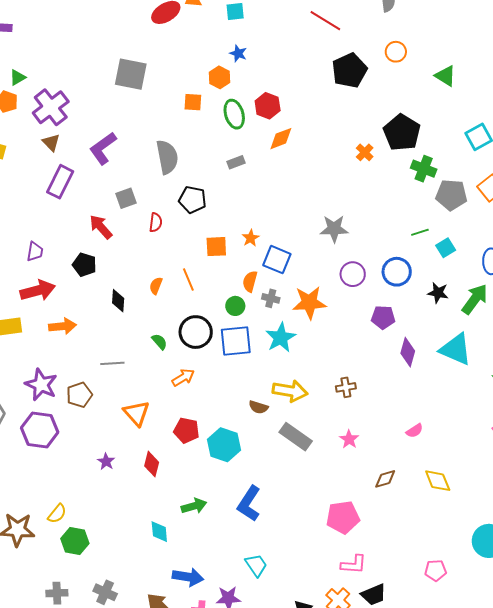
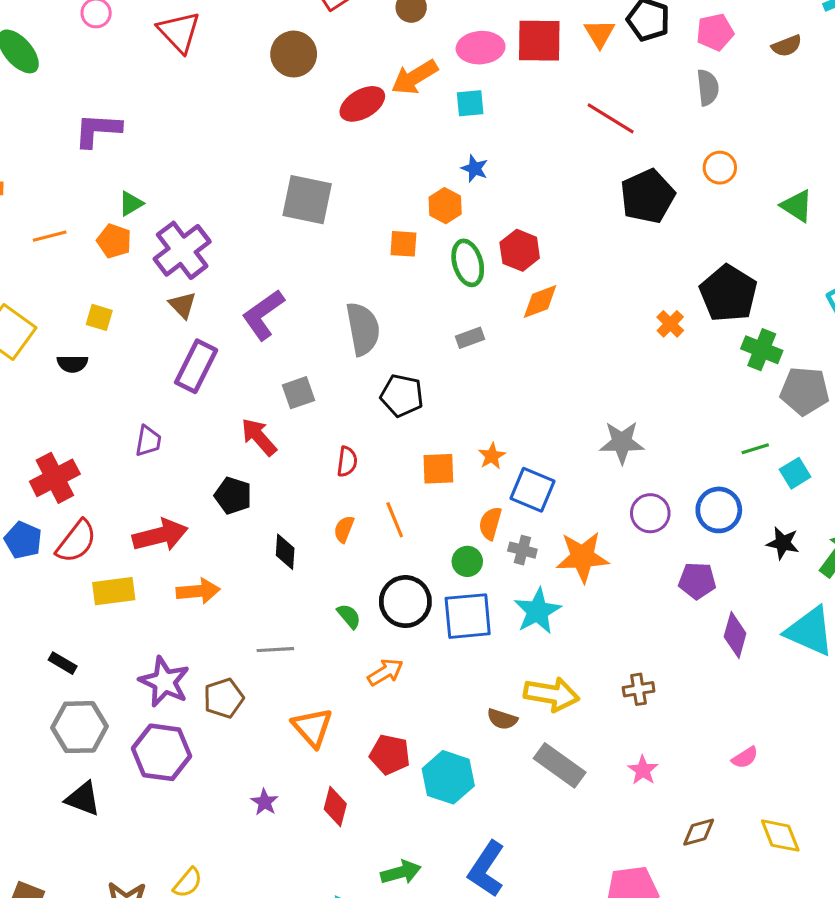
red semicircle: (156, 222) -> (347, 462), moved
purple trapezoid: (35, 252) -> (148, 441), moved

